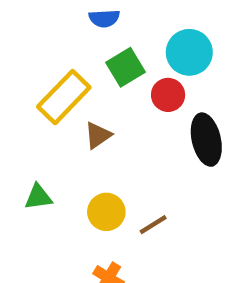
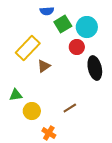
green square: (125, 67) -> (63, 24), moved
yellow circle: (106, 212) -> (32, 111), moved

